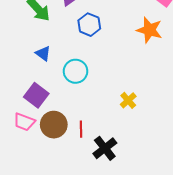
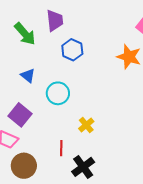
yellow cross: (128, 100) -> (86, 125), moved
brown circle: (54, 125) -> (24, 166), moved

